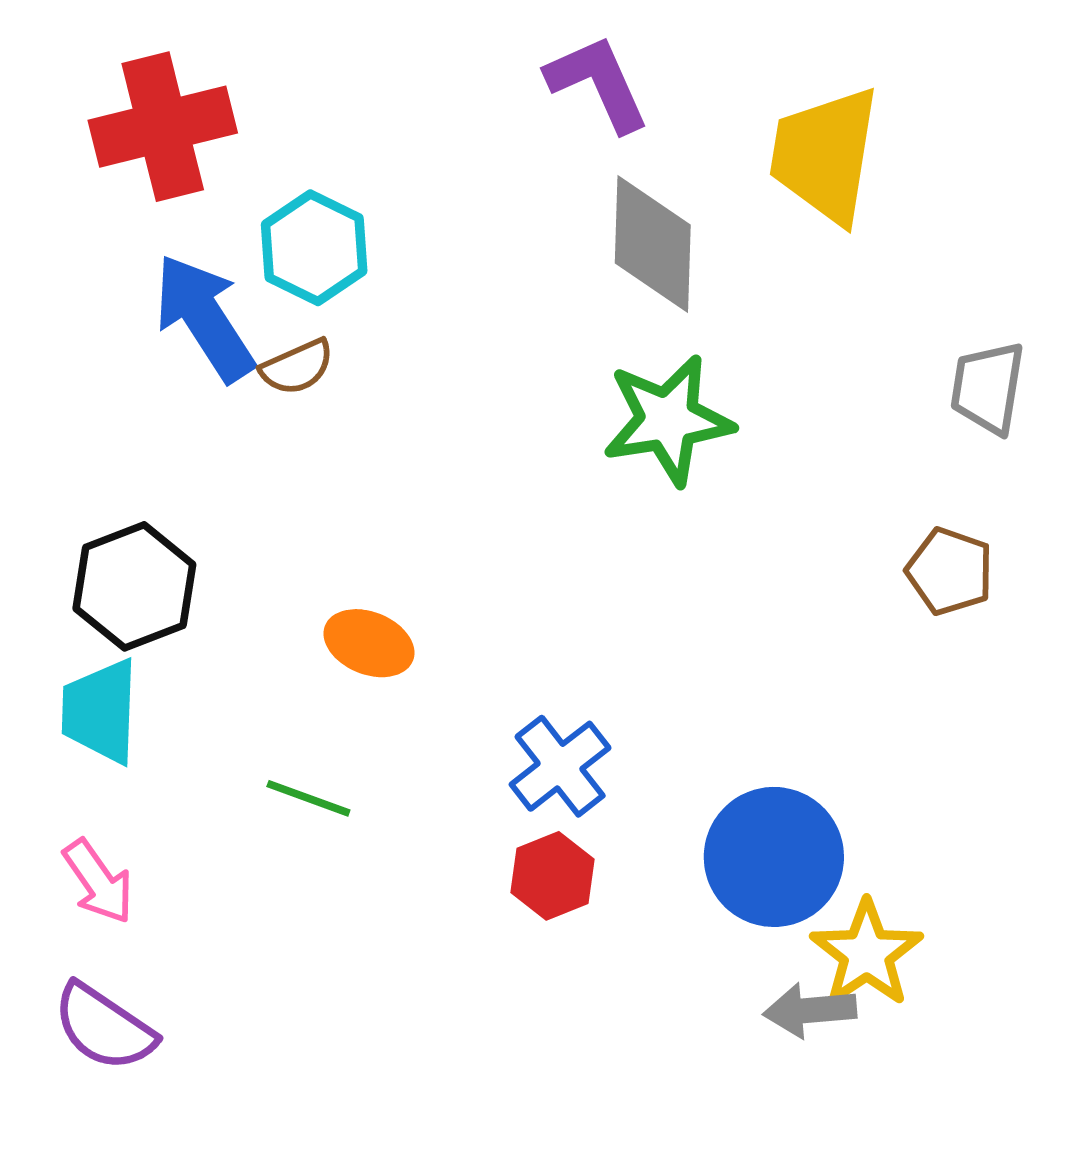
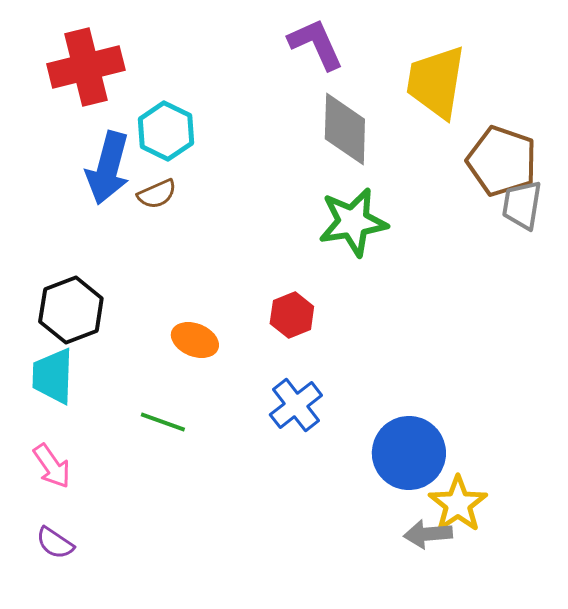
blue arrow: (204, 318) -> (108, 168), turned -132
brown pentagon: (950, 571) -> (502, 161), moved, size x1.5
red hexagon: (552, 876) -> (292, 315), moved
purple semicircle: (104, 1027) -> (55, 543), size x0.7

